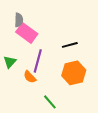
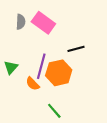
pink rectangle: (27, 33) -> (43, 23), moved
orange hexagon: (74, 73) -> (59, 73), moved

